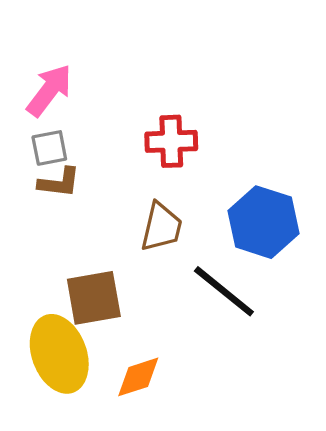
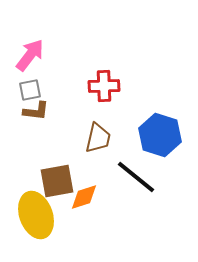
orange diamond: (138, 377) -> (84, 197), moved

